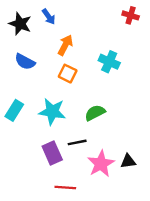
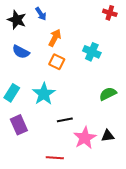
cyan star: (52, 112) -> (44, 94), turned 30
green semicircle: (95, 113) -> (108, 94), moved
purple rectangle: (52, 153) -> (19, 125), moved

